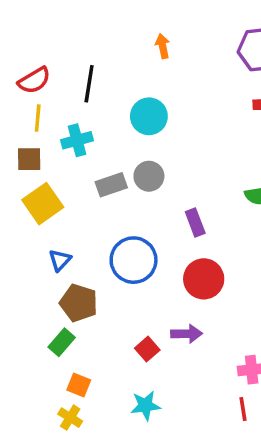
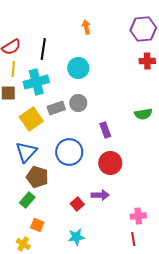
cyan cross: (77, 140) -> (36, 82), size x1.4
yellow square: (43, 204) -> (31, 119), moved
blue triangle: (60, 260) -> (26, 152), size x1.6
yellow cross: (70, 418) -> (23, 244), moved

